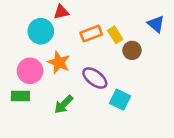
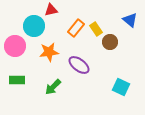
orange rectangle: (91, 34) -> (76, 28), turned -30
orange star: (59, 62) -> (49, 52), turned -30
pink circle: (30, 71) -> (15, 46), moved
cyan square: (120, 100) -> (121, 87), moved

